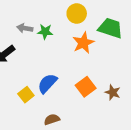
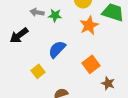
blue semicircle: (47, 83) -> (57, 49), moved
brown star: (113, 92) -> (108, 83), moved

